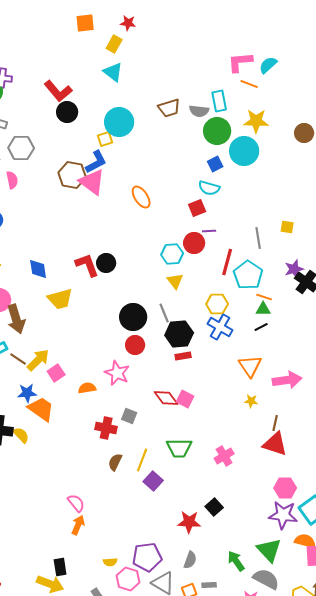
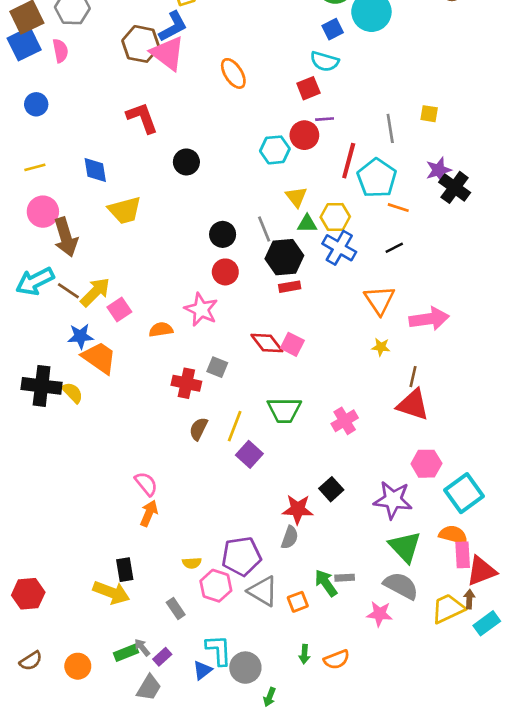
red L-shape: (87, 265) -> (142, 118), moved
yellow triangle: (175, 281) -> (296, 197), moved
green triangle: (263, 309) -> (307, 224), moved
black circle: (133, 317) -> (223, 234), size x0.7
purple star: (283, 515) -> (393, 500), moved
gray semicircle: (190, 560) -> (290, 537), moved
green arrow: (236, 561) -> (326, 583), moved
gray rectangle: (209, 585) -> (345, 578), moved

